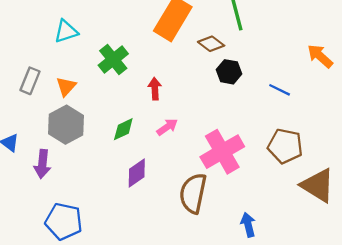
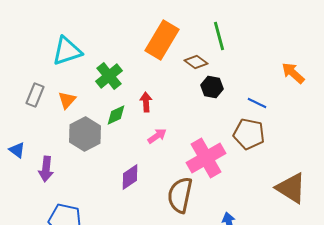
cyan triangle: (66, 31) -> (67, 51), size x1.4
gray hexagon: (66, 125) -> (85, 134), moved
green diamond: (123, 129) -> (116, 115), moved
brown pentagon: (285, 146) -> (249, 134), moved

